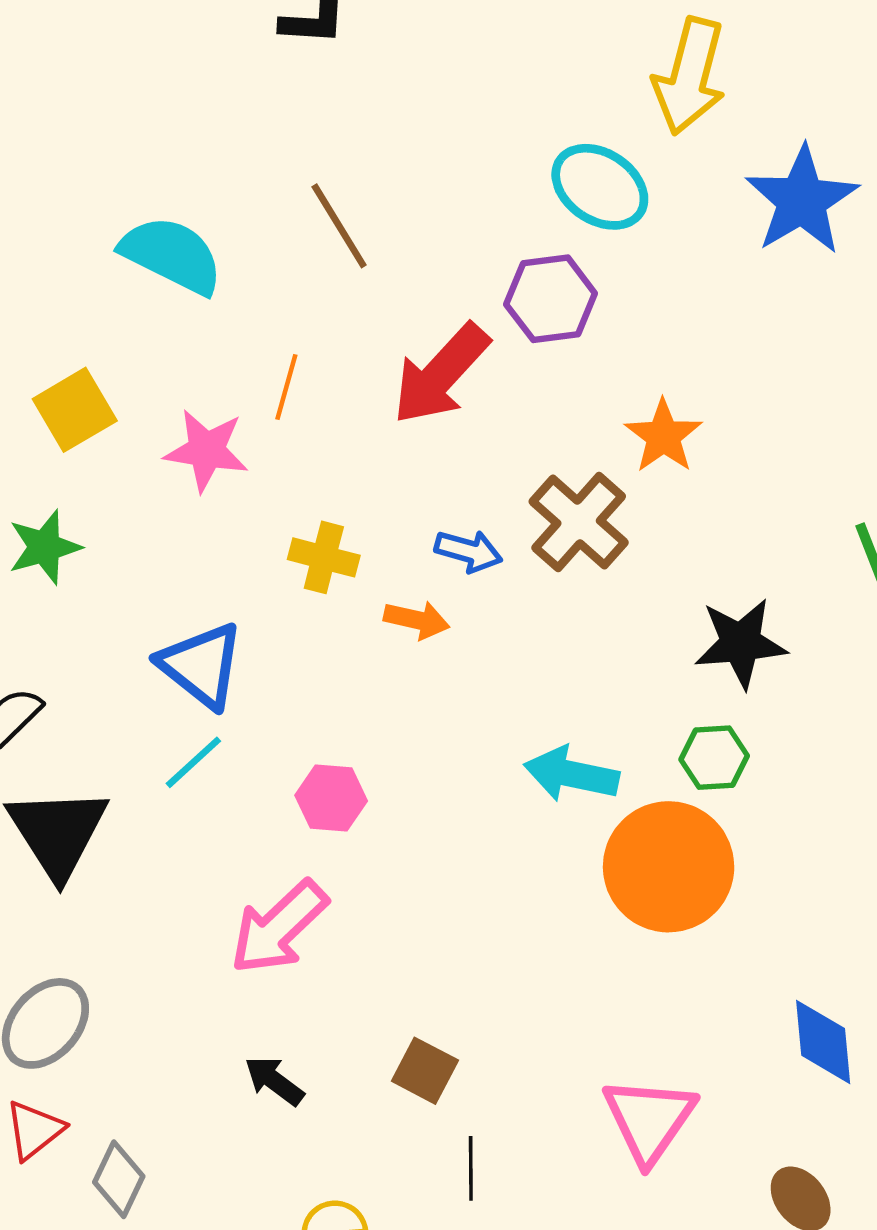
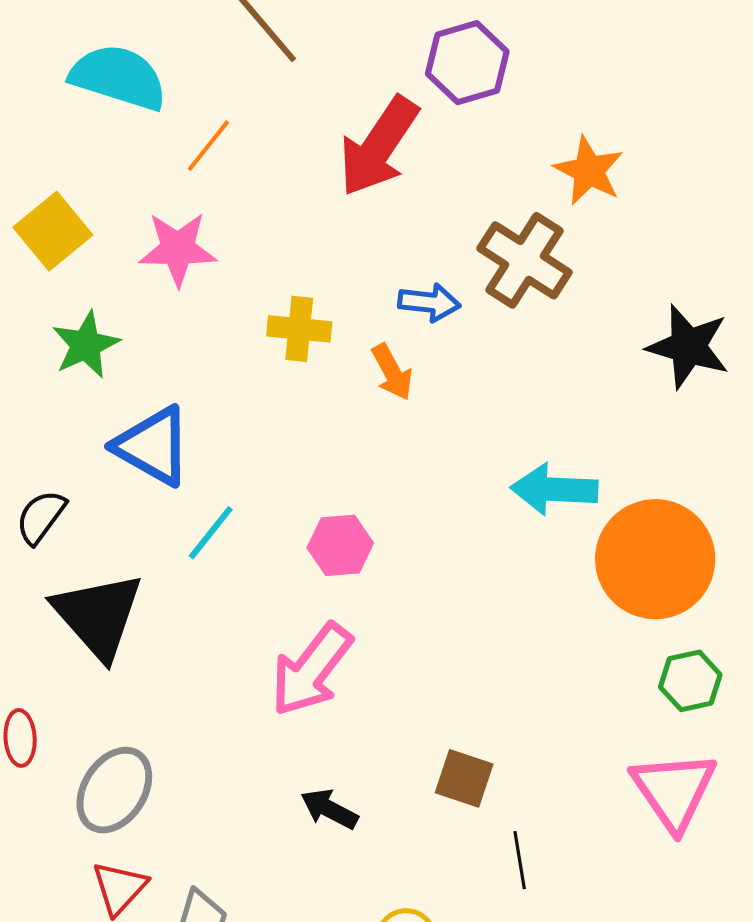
orange line: (286, 387) -> (208, 146), moved, turned 32
green star: (44, 547) -> (86, 345), moved
orange arrow: (417, 620) -> (392, 372), turned 58
black star: (741, 643) -> (688, 347), turned 30
blue triangle: (201, 665) -> (153, 446), moved
green hexagon: (714, 758) -> (690, 681), moved

